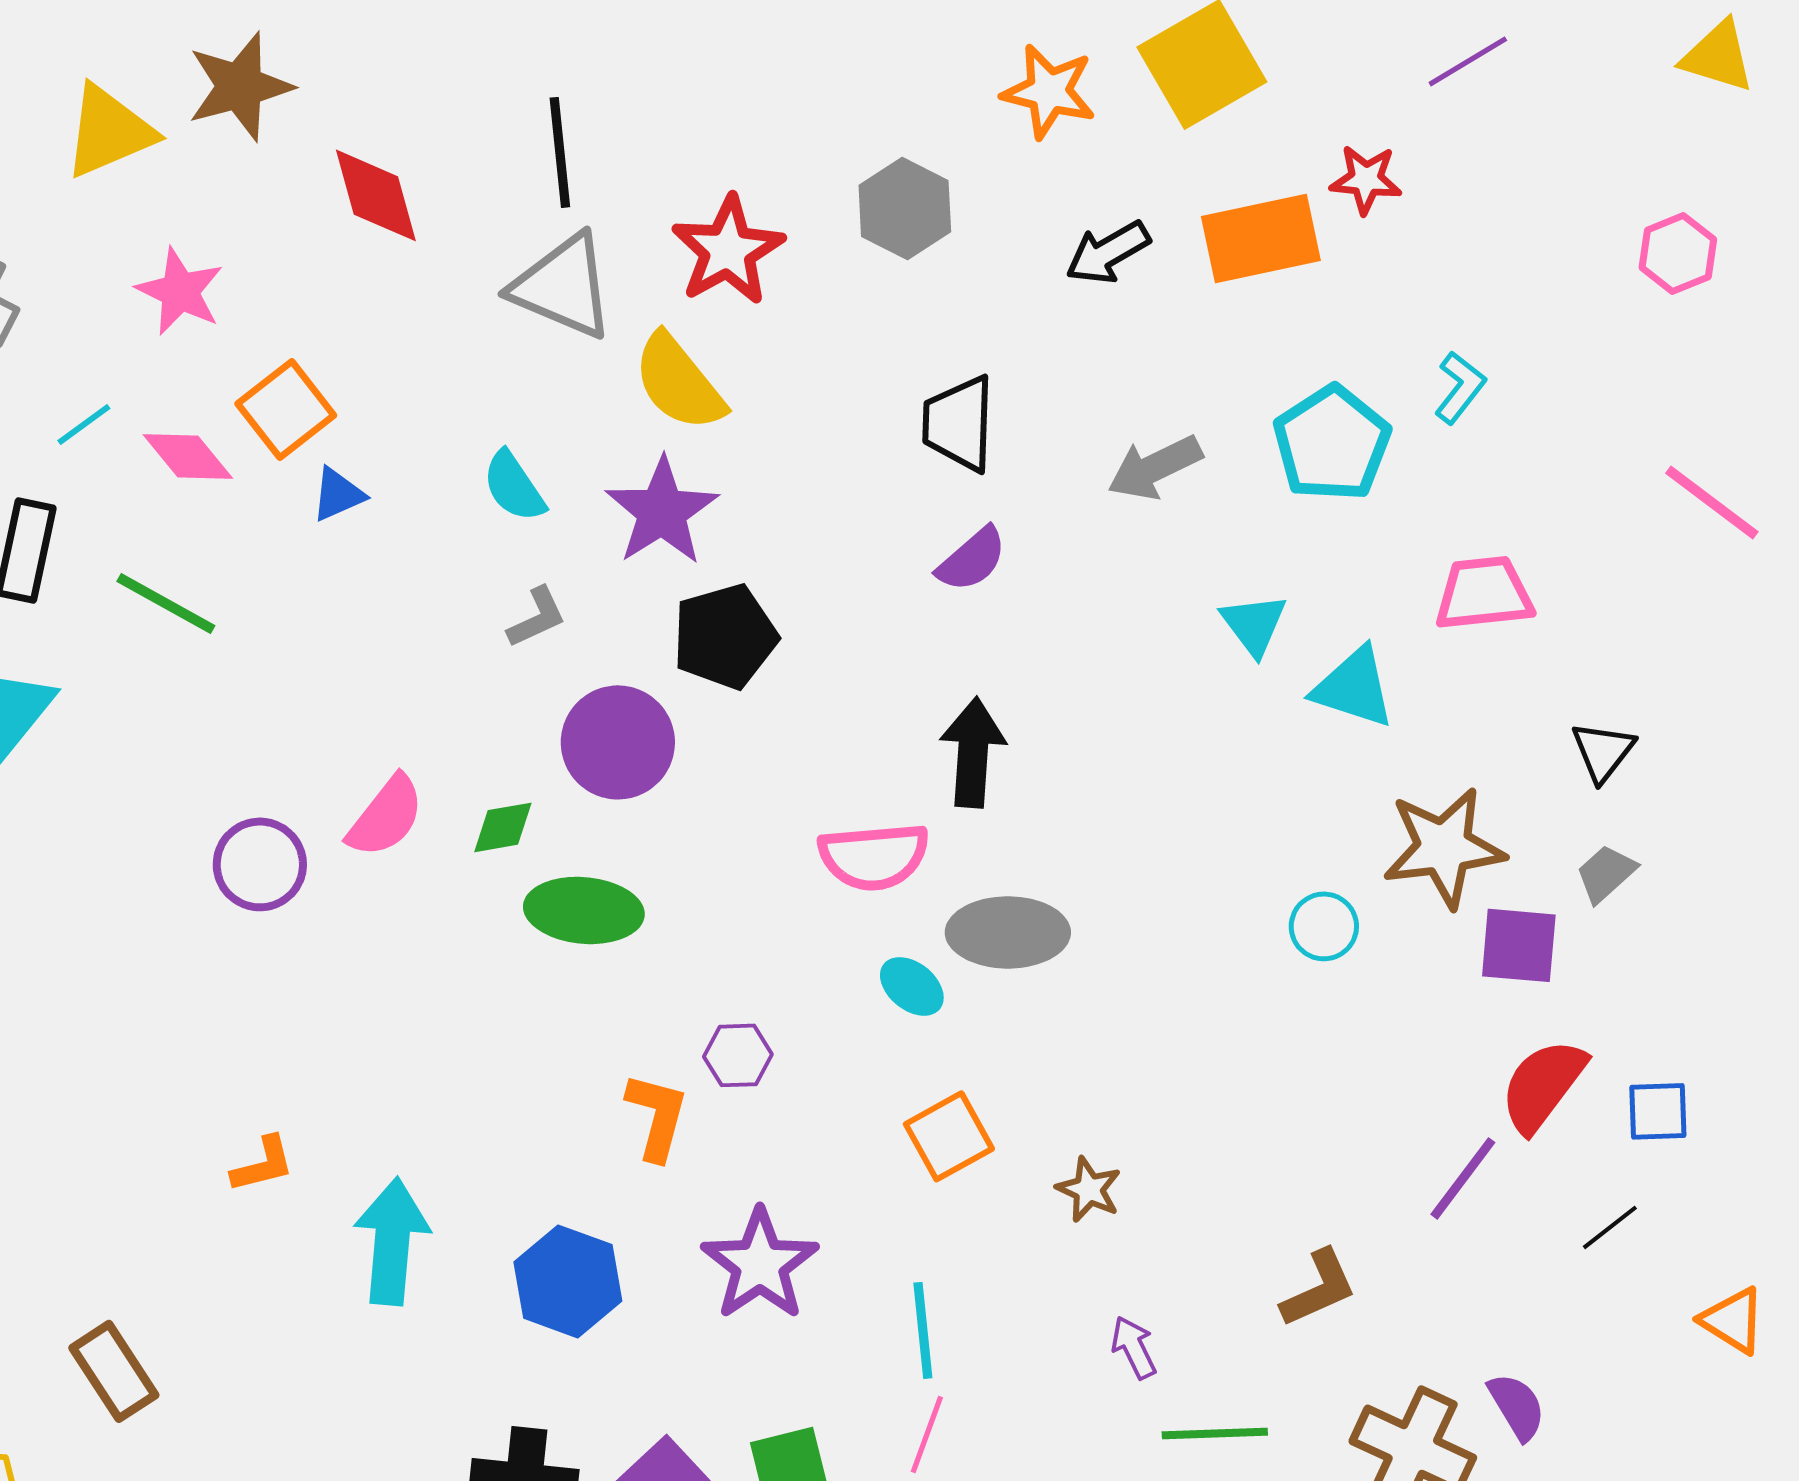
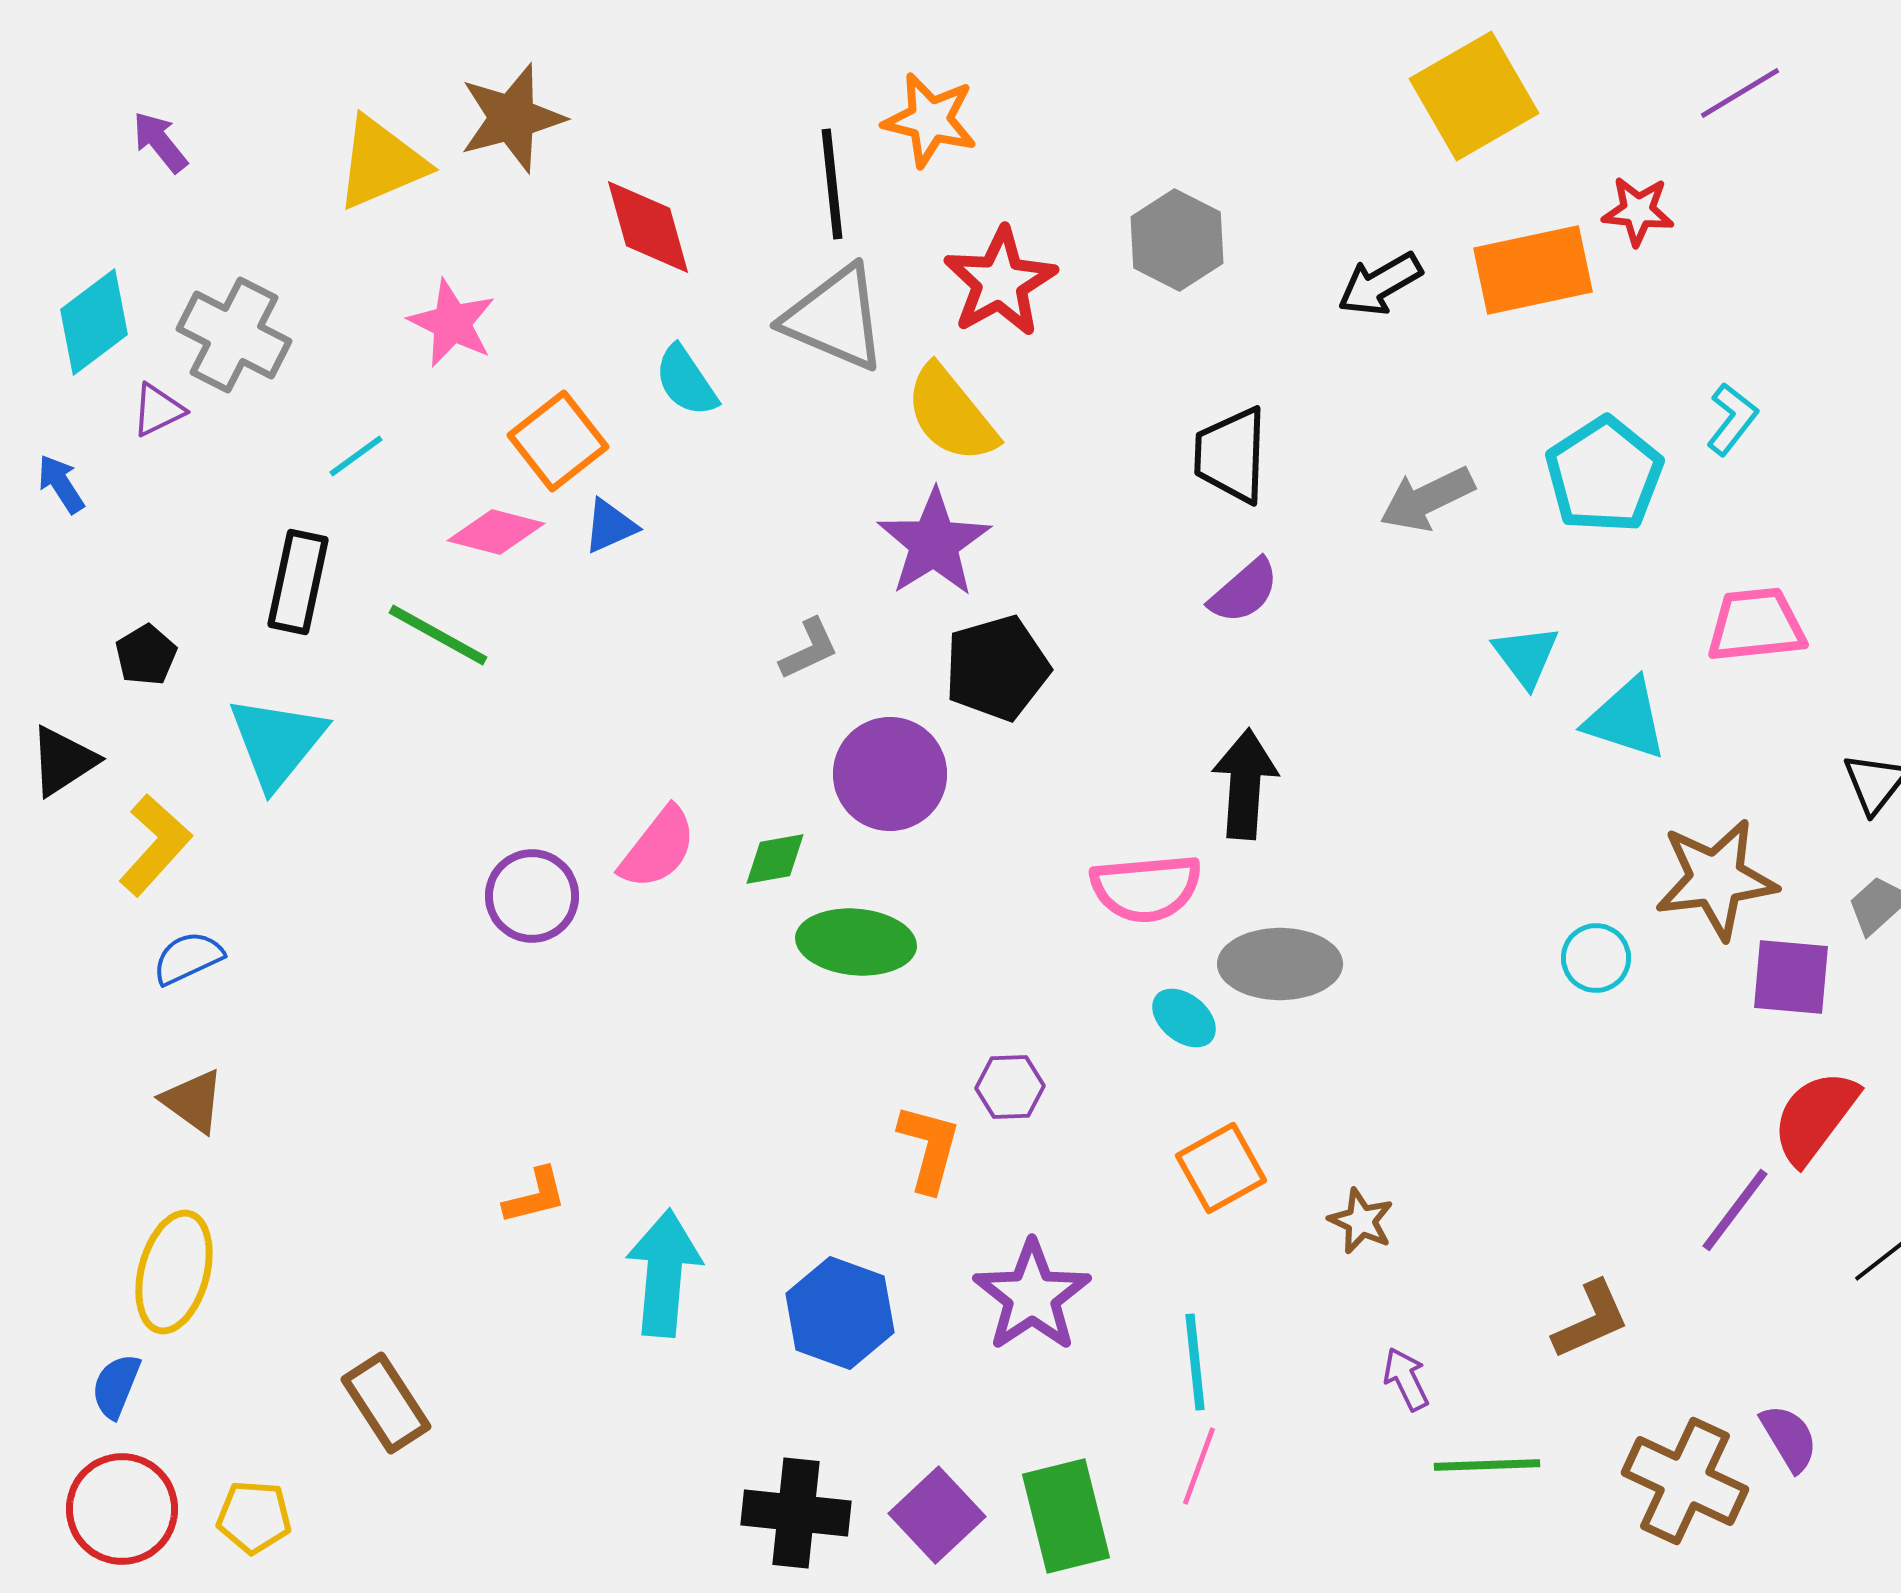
orange star: (1049, 91) -> (930, 120), moved
pink diamond: (188, 456) -> (496, 532), moved, turned -36
cyan semicircle: (514, 486) -> (686, 381), moved

